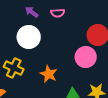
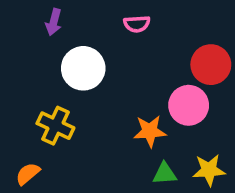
purple arrow: (32, 12) -> (54, 22), moved, turned -112
orange star: (49, 74) -> (150, 131), moved, turned -30

